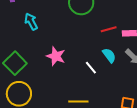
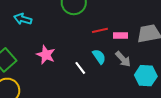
cyan arrow: (31, 22) -> (23, 19), turned -48

